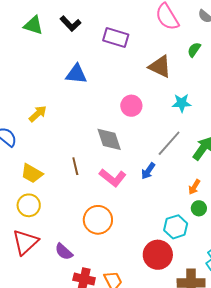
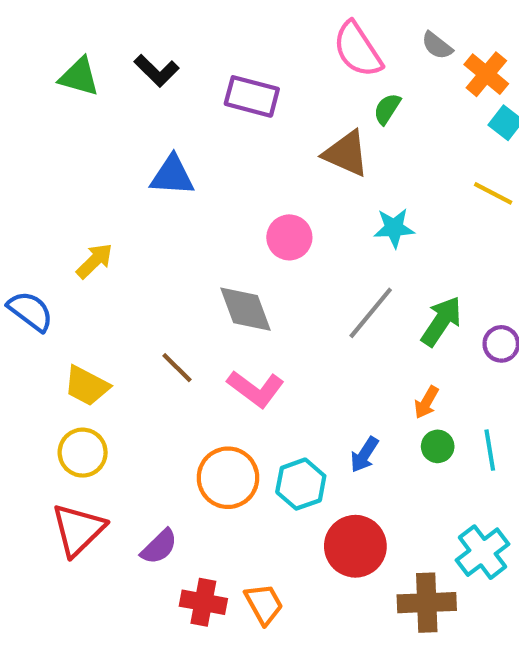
green semicircle: (194, 50) -> (387, 109), moved
brown line: (75, 166) -> (177, 368), turned -30
blue arrow: (148, 171) -> (364, 455), moved
cyan hexagon: (176, 227) -> (301, 484), moved
purple semicircle: (64, 252) -> (159, 547), turned -84

